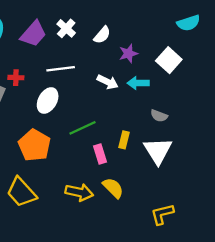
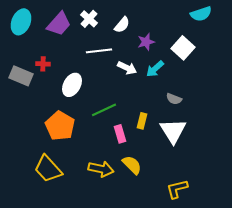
white line: (61, 69) -> (99, 51), moved
cyan arrow: (138, 83) -> (155, 69), turned -42

